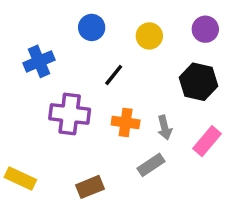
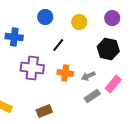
blue cross: (39, 61) -> (14, 37), turned 30
gray arrow: (165, 128) -> (88, 76), turned 80
gray rectangle: (151, 165) -> (92, 96), moved

